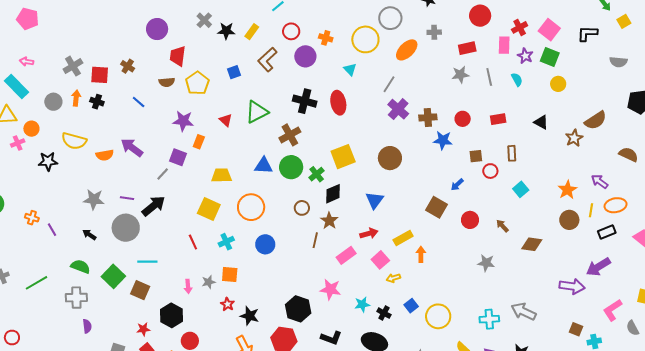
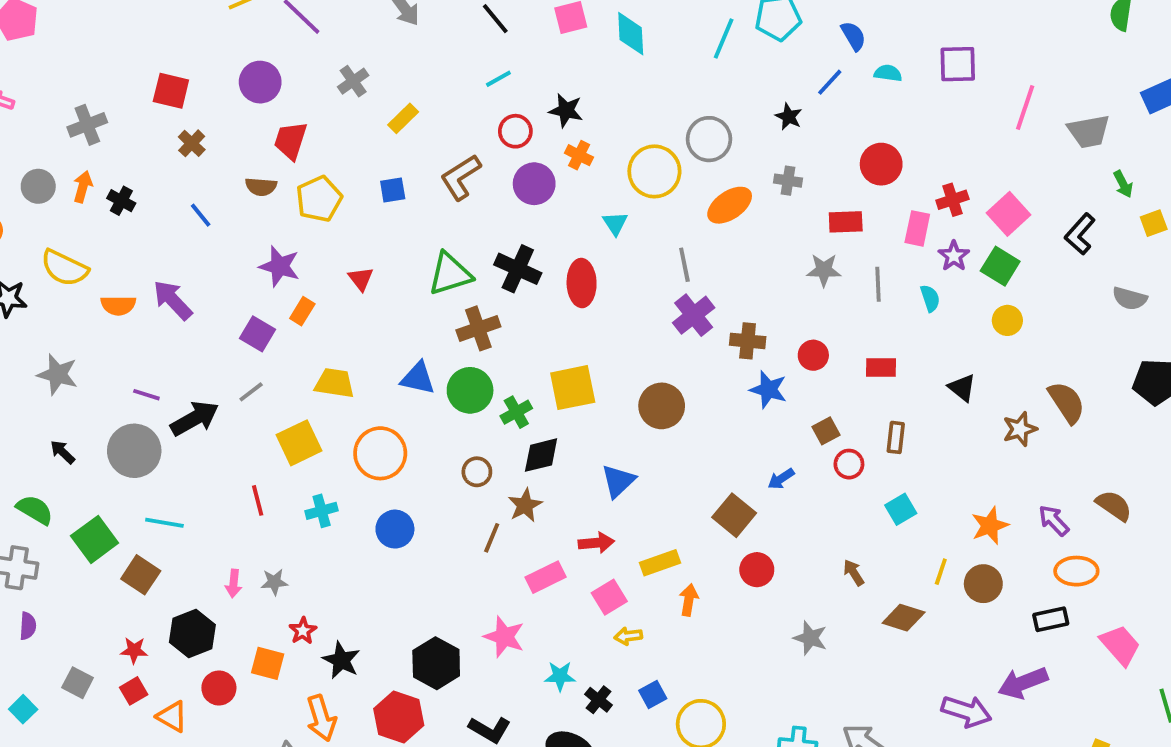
black star: (226, 31) -> (566, 110), moved
yellow rectangle: (252, 32) -> (403, 118), moved
black L-shape: (587, 34) -> (1080, 234), turned -60
red square: (100, 75) -> (171, 91), moved
gray line: (389, 84) -> (684, 265), turned -54
green triangle: (257, 112) -> (450, 274), moved
brown semicircle: (596, 120) -> (1067, 402), turned -100
brown semicircle: (629, 154) -> (1114, 506), moved
brown square: (476, 156) -> (826, 431), turned -32
gray line: (163, 174) -> (251, 392), moved
gray star: (94, 199) -> (58, 374), moved
yellow square: (209, 209) -> (299, 443), turned 30
yellow line: (591, 210) -> (941, 572), moved
red circle: (470, 220) -> (757, 570), moved
orange square: (230, 274) -> (268, 663), moved

